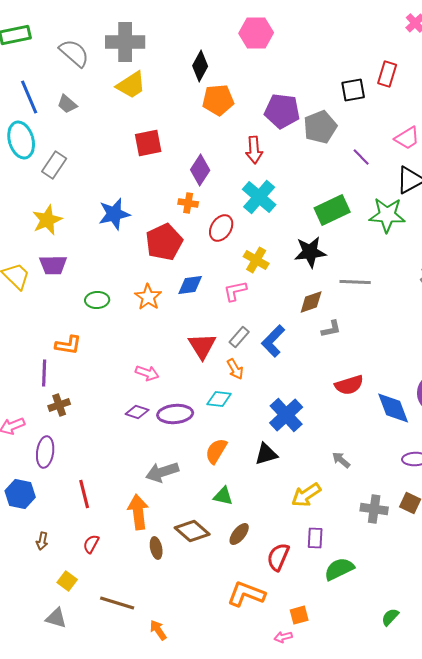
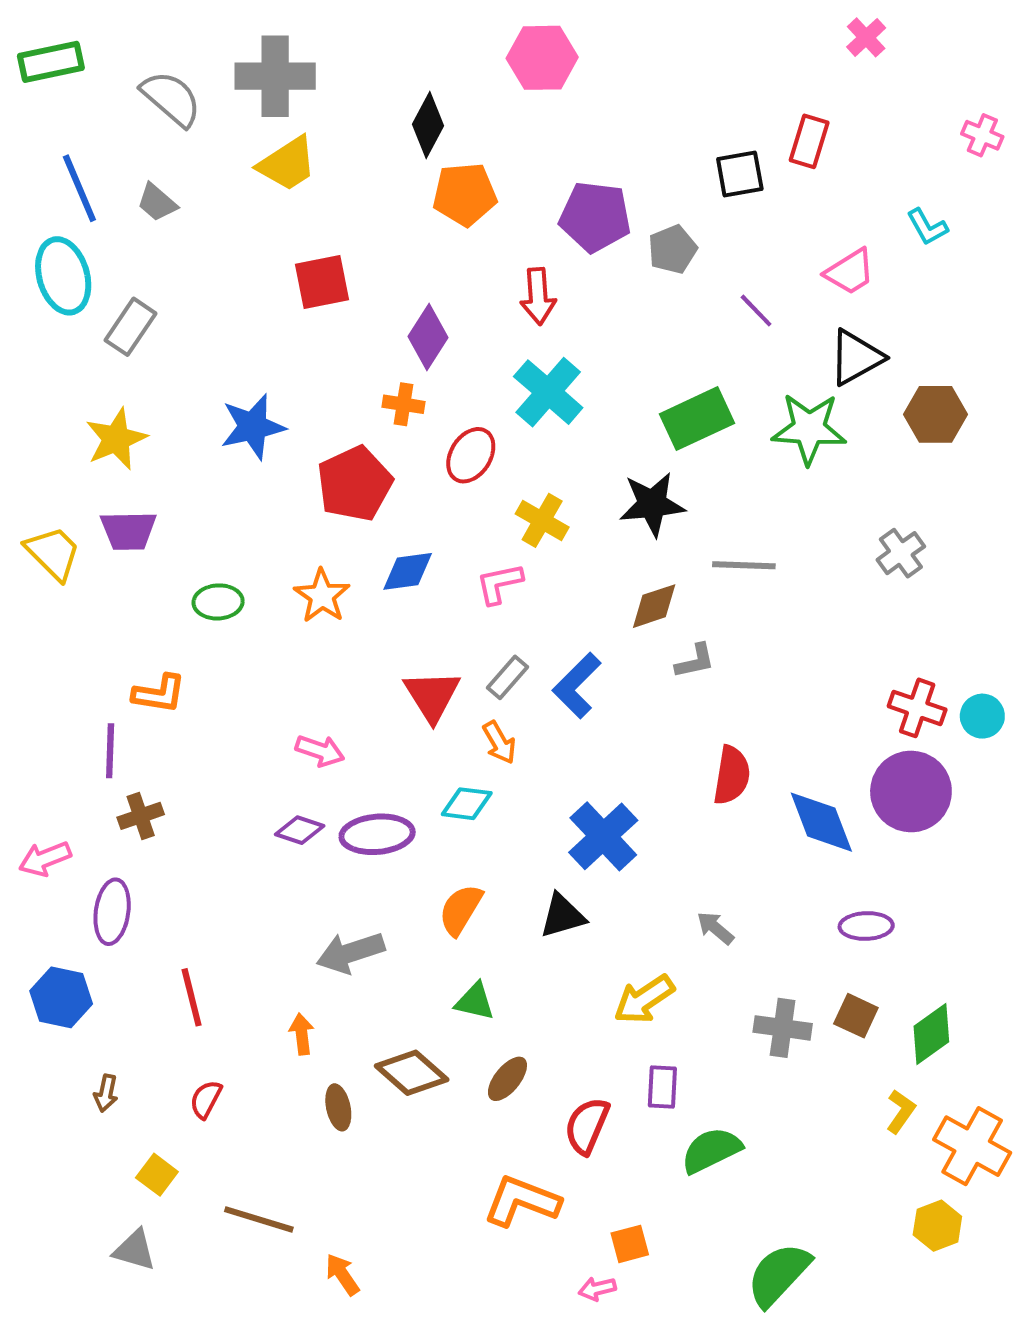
gray pentagon: (320, 127) -> (673, 249), size x0.7
red semicircle: (349, 385) -> (732, 775), turned -64
orange arrow: (138, 512) -> (302, 1034), size x0.6
green semicircle: (390, 617) -> (779, 1274), moved, size x1.8

